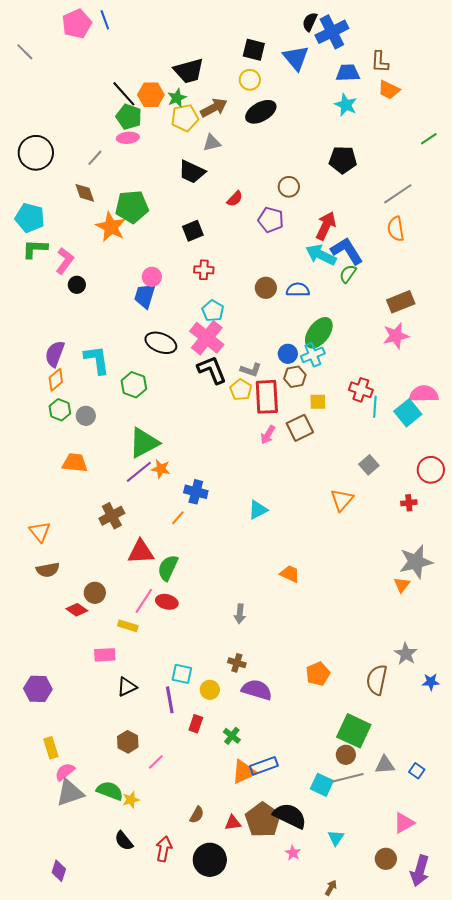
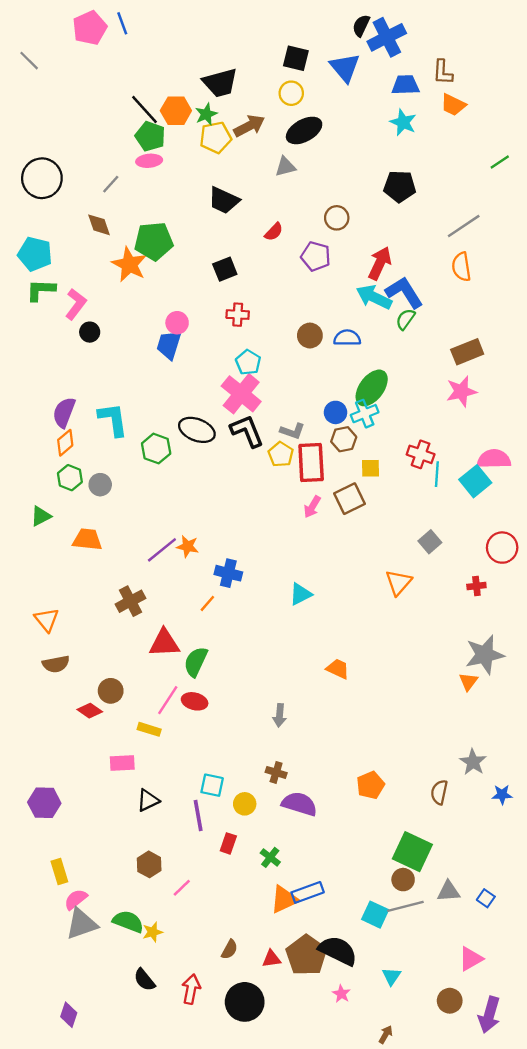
gray triangle: (212, 143) -> (285, 167), moved
black ellipse: (161, 343) -> (197, 430), moved
green triangle: (144, 443) -> (41, 516), moved, size x0.6
brown semicircle: (377, 680) -> (439, 792), size x0.7

